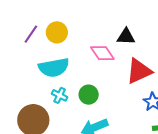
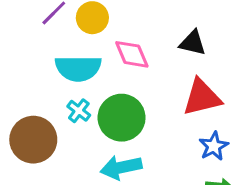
pink diamond: (102, 53) -> (132, 54), moved
green circle: (89, 95) -> (122, 118), size x1.6

